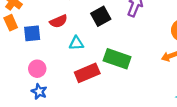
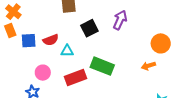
red semicircle: (59, 21) -> (51, 40), moved
pink circle: (37, 69) -> (43, 73), moved

